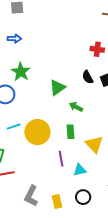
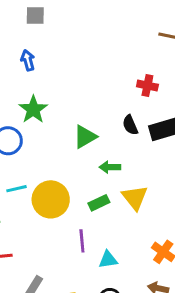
blue arrow: (14, 39) -> (28, 60), turned -112
green arrow: (76, 107) -> (110, 167), turned -32
green rectangle: (70, 132) -> (99, 203), turned 64
yellow triangle: (94, 144) -> (135, 198), moved

